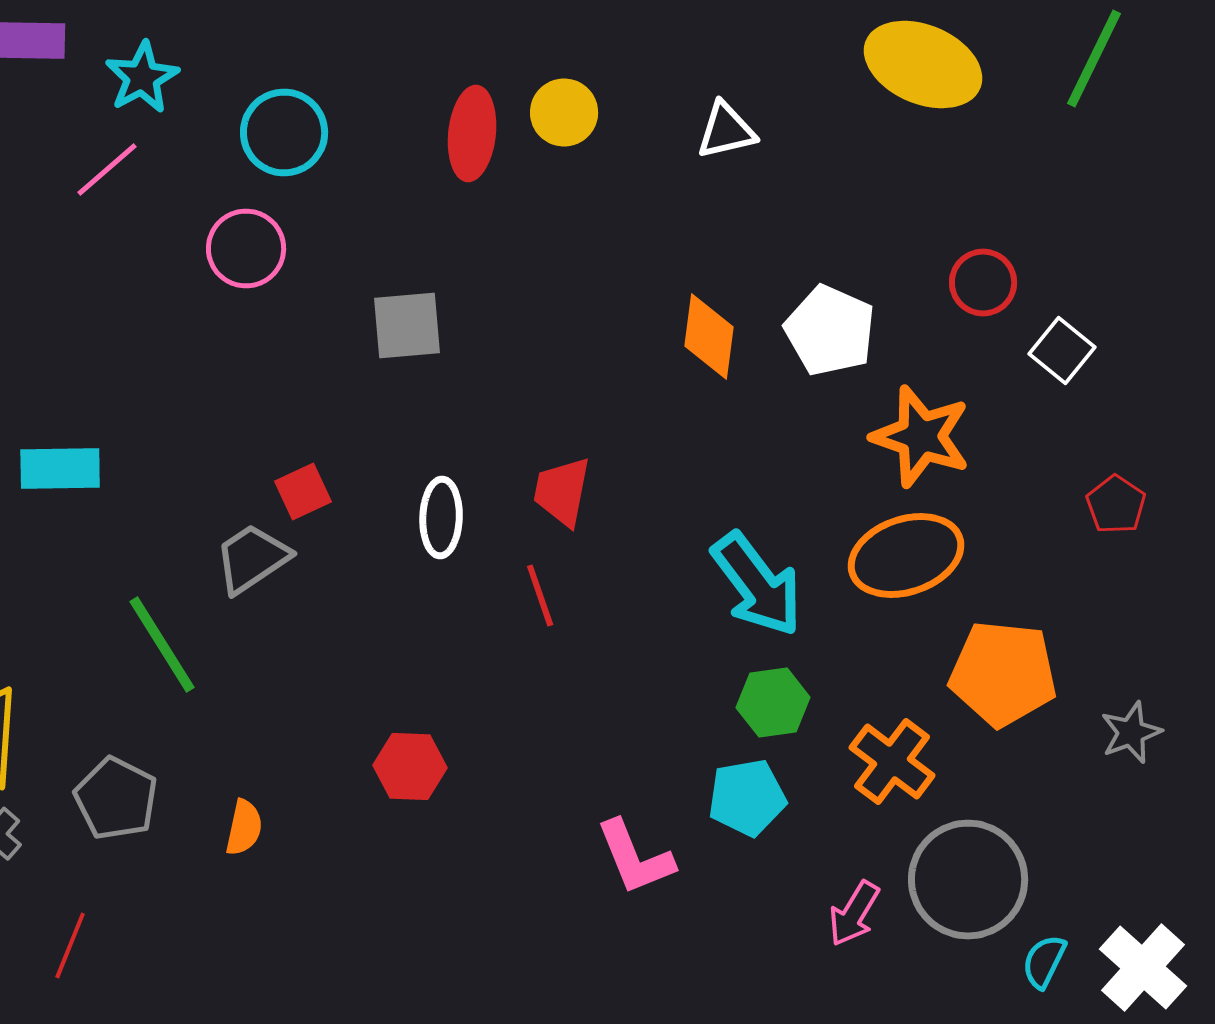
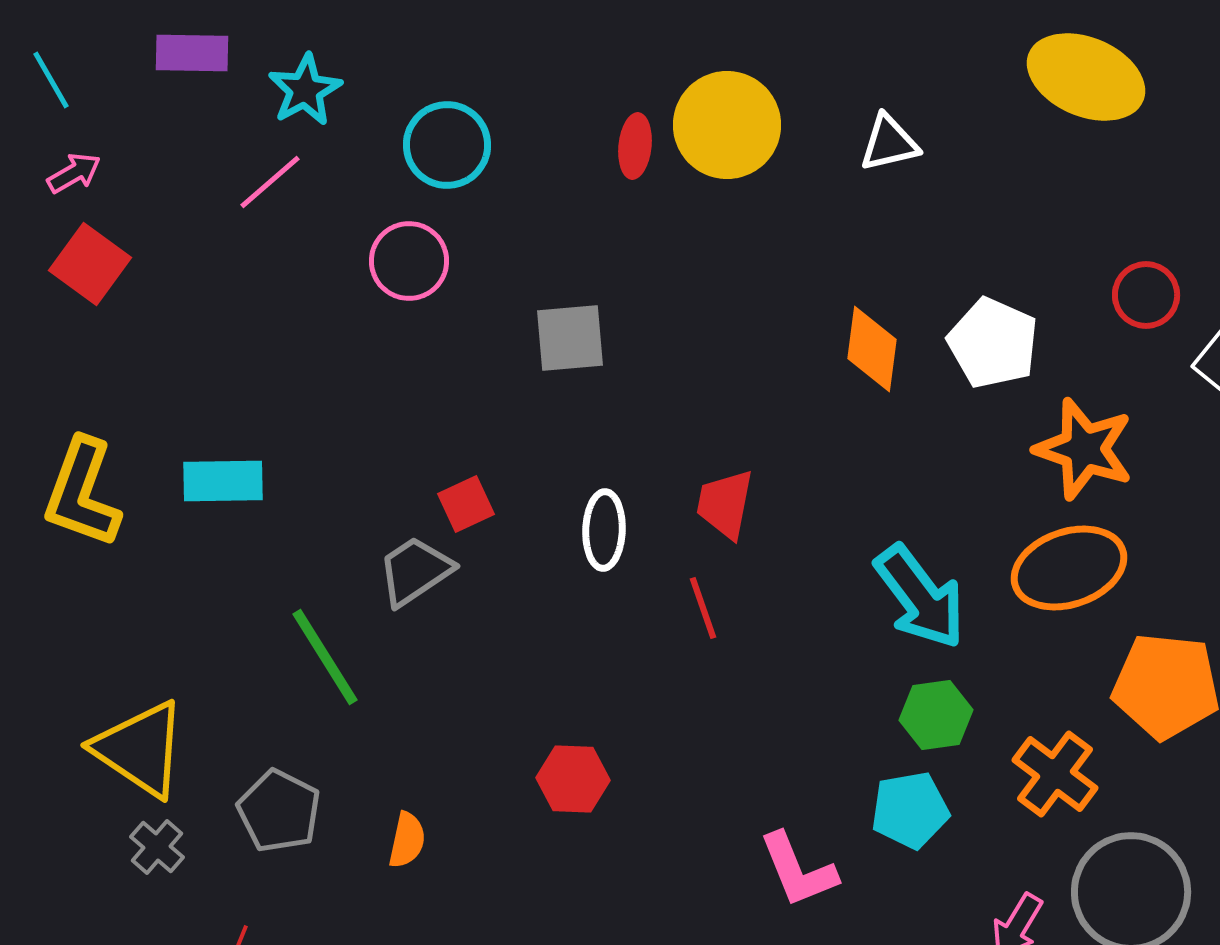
yellow circle: (564, 112) -> (727, 125), size x1.6
red ellipse: (472, 134) -> (635, 146), size x0.7

